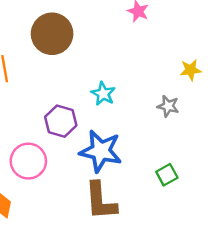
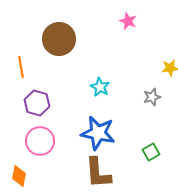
gray star: (168, 106) -> (152, 97), turned -30
purple hexagon: (61, 121) -> (37, 103), moved

